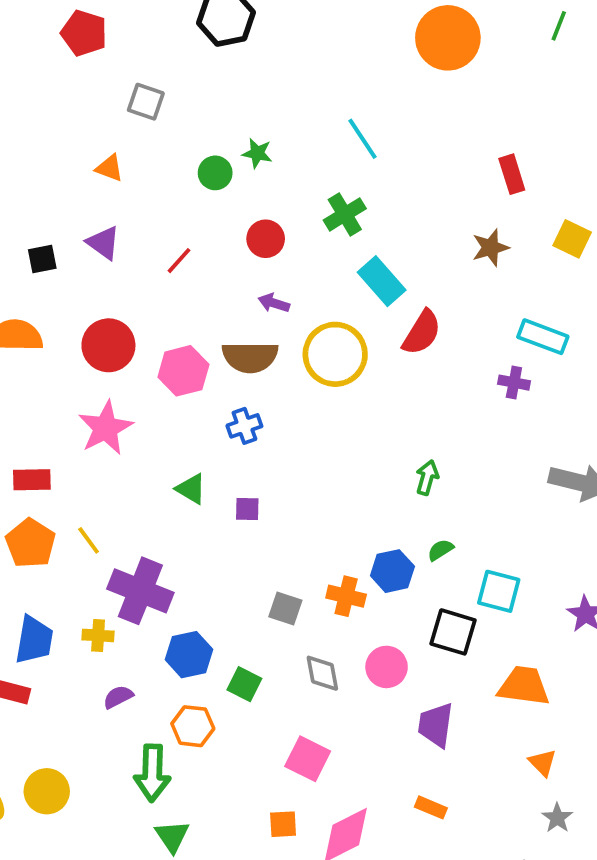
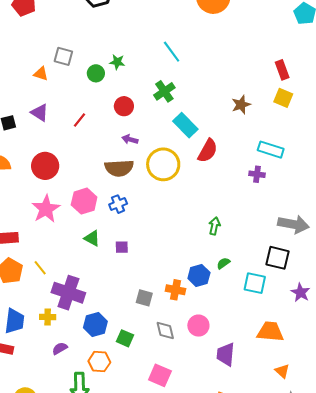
gray square: (146, 102) -> (63, 56), moved
red rectangle: (512, 174) -> (282, 70), moved
pink hexagon: (183, 371) -> (84, 201), moved
black square: (453, 632) -> (278, 258), moved

